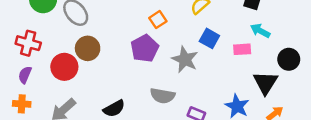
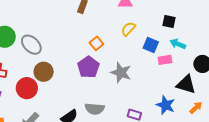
blue square: (209, 38) -> (151, 45), moved
black triangle: (265, 83) -> (186, 84), turned -40
gray semicircle: (163, 96) -> (95, 109), moved

